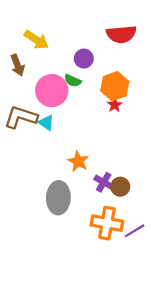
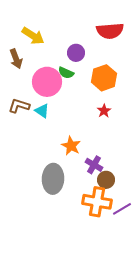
red star: (115, 105) -> (104, 111), moved
brown L-shape: (21, 117) -> (19, 106), size x0.7
brown circle: (120, 187) -> (106, 180), moved

